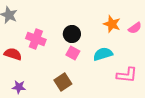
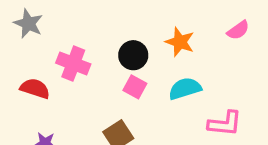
orange star: (112, 24) -> (180, 42), moved
pink semicircle: (135, 28) -> (238, 30), moved

